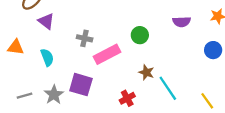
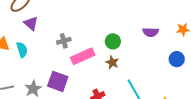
gray cross: (85, 38) -> (64, 41), turned -32
cyan semicircle: (47, 57) -> (22, 50), moved
brown star: (146, 72) -> (112, 62), moved

